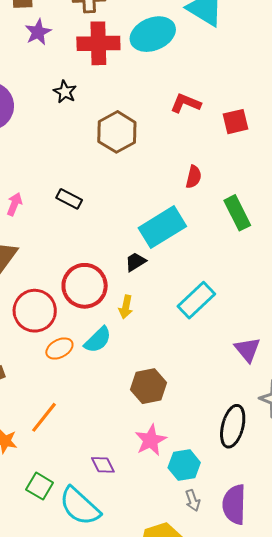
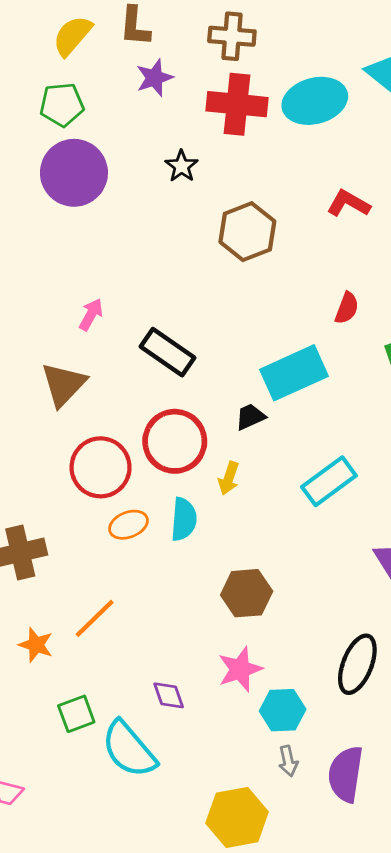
black rectangle: (69, 199) -> (168, 352), moved, size x1.5
cyan semicircle: (98, 340) -> (184, 519), turned -48
green square: (40, 486) -> (76, 714), turned 32

